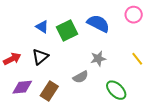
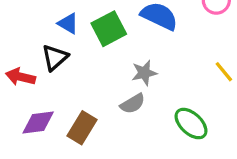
black triangle: (40, 57) -> (55, 58), moved
red arrow: (12, 59) -> (21, 77), turned -138
gray star: (98, 59) -> (144, 73), moved

